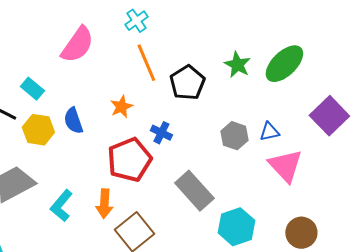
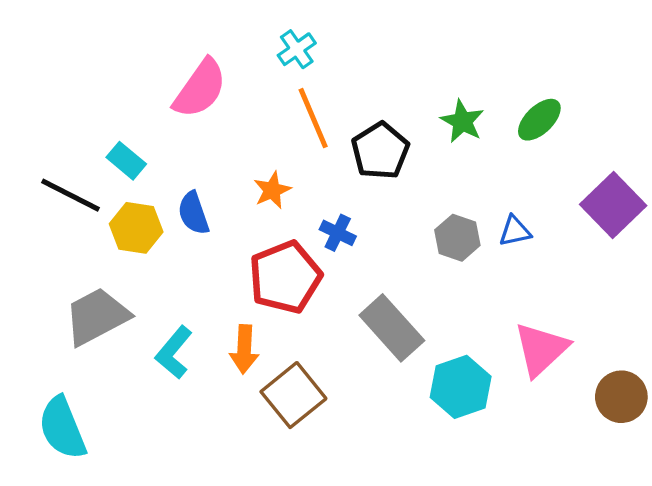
green ellipse: (284, 64) -> (539, 120), size x0.7
pink triangle: (285, 166) -> (541, 349), moved, turned 30
brown circle: (301, 233) -> (621, 397), moved

